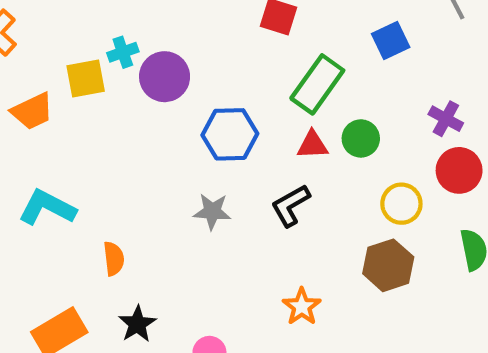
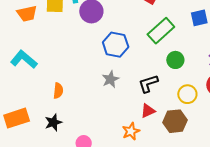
red triangle: (312, 145) -> (148, 111), moved, turned -35
black L-shape: (291, 205) -> (148, 84), moved
gray star: (212, 211) -> (110, 79), moved, turned 30
orange semicircle: (114, 259) -> (58, 91), moved

